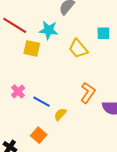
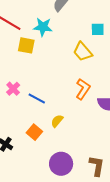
yellow trapezoid: (78, 49) -> (83, 52), moved
yellow semicircle: (60, 114) -> (57, 121), moved

